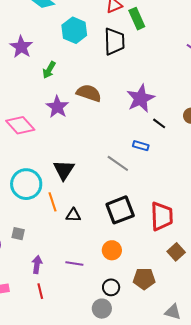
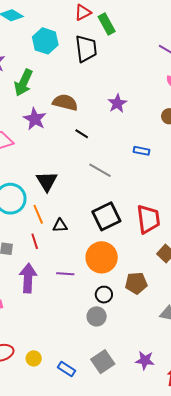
green arrow: (49, 70) -> (23, 83), size x1.5
purple star: (141, 98) -> (117, 103), size x0.7
black line: (159, 123) -> (82, 134), moved
blue rectangle: (141, 146) -> (142, 151), moved
orange circle: (112, 250) -> (102, 257), size x1.6
purple arrow: (37, 265) -> (28, 278), size x1.6
red line: (40, 291) -> (35, 241), moved

